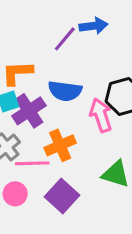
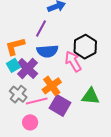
purple line: (65, 39) -> (41, 28), moved
purple square: (62, 196) -> (60, 105), moved

